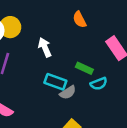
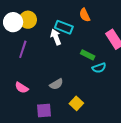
cyan rectangle: (55, 82) -> (64, 27), moved
gray semicircle: (68, 93) -> (56, 84), moved

